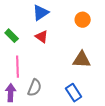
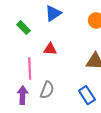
green rectangle: (12, 36) -> (24, 28), moved
red triangle: (42, 37) -> (50, 49), moved, turned -32

